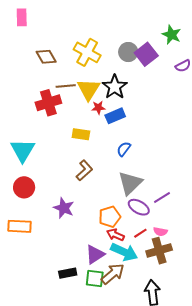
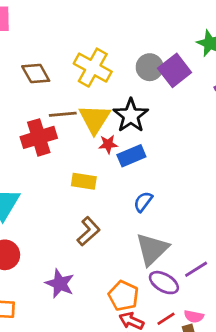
orange pentagon: (110, 217) -> (123, 296), turned -30

